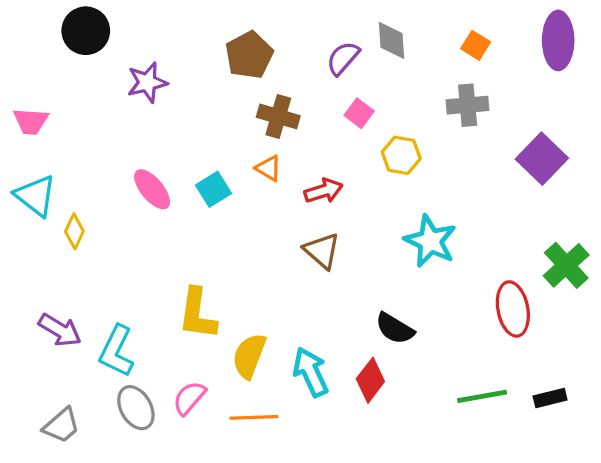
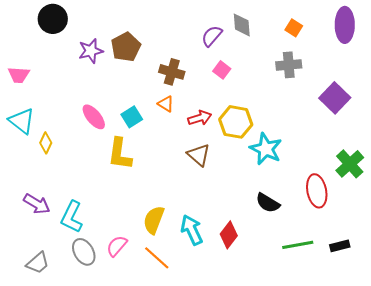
brown pentagon: (249, 55) -> (126, 47), moved
yellow hexagon: (401, 155) -> (236, 122), moved, size x1.4
yellow L-shape: (197, 314) -> (120, 154), moved
black semicircle: (395, 328) -> (268, 203), moved
orange line: (254, 417) -> (157, 258), turned 44

